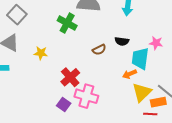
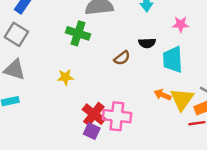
pink star: (156, 43) -> (181, 24), moved
yellow star: (41, 53) -> (65, 77), moved
orange arrow: (130, 74) -> (163, 95), moved, turned 56
red cross: (70, 77) -> (94, 114), moved

